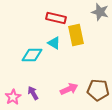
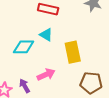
yellow rectangle: (76, 35) -> (73, 52), moved
pink arrow: (69, 89) -> (46, 75), moved

